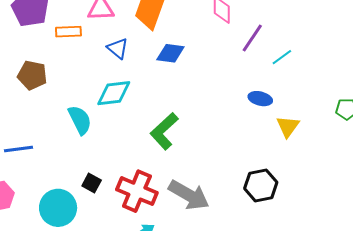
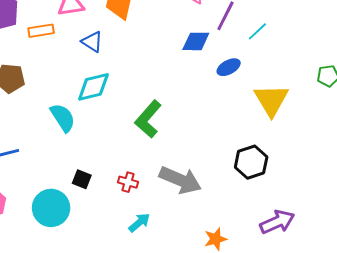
blue diamond: (170, 53) -> (196, 41), moved
blue ellipse: (260, 99) -> (229, 67), moved, turned -35
yellow triangle: (288, 126) -> (271, 100), size x1.5
red cross: (137, 191) -> (128, 182), size x0.5

